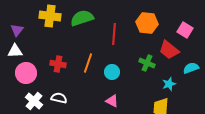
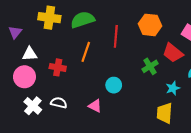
white triangle: (15, 51) -> (30, 54), moved
orange line: (88, 63) -> (86, 52), moved
green cross: (147, 63) -> (150, 66), turned 35
cyan circle: (112, 72) -> (114, 85), moved
pink triangle: (112, 101) -> (95, 106), moved

